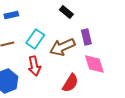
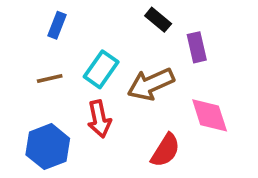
blue rectangle: (11, 15) -> (57, 25), turned -56
purple rectangle: (86, 37) -> (197, 47), moved

